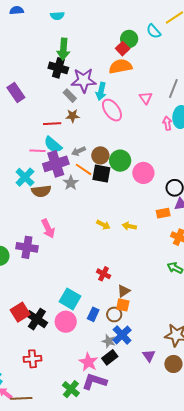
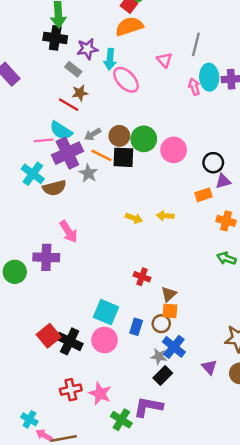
purple star: (84, 80) -> (87, 49), size x0.7
red line: (52, 124) -> (69, 105), moved, turned 42
pink star: (88, 362) -> (100, 394), moved

